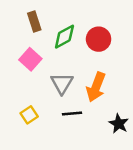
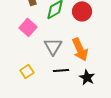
orange arrow: (96, 87) -> (80, 49), turned -45
black star: (119, 124) -> (87, 77), moved

